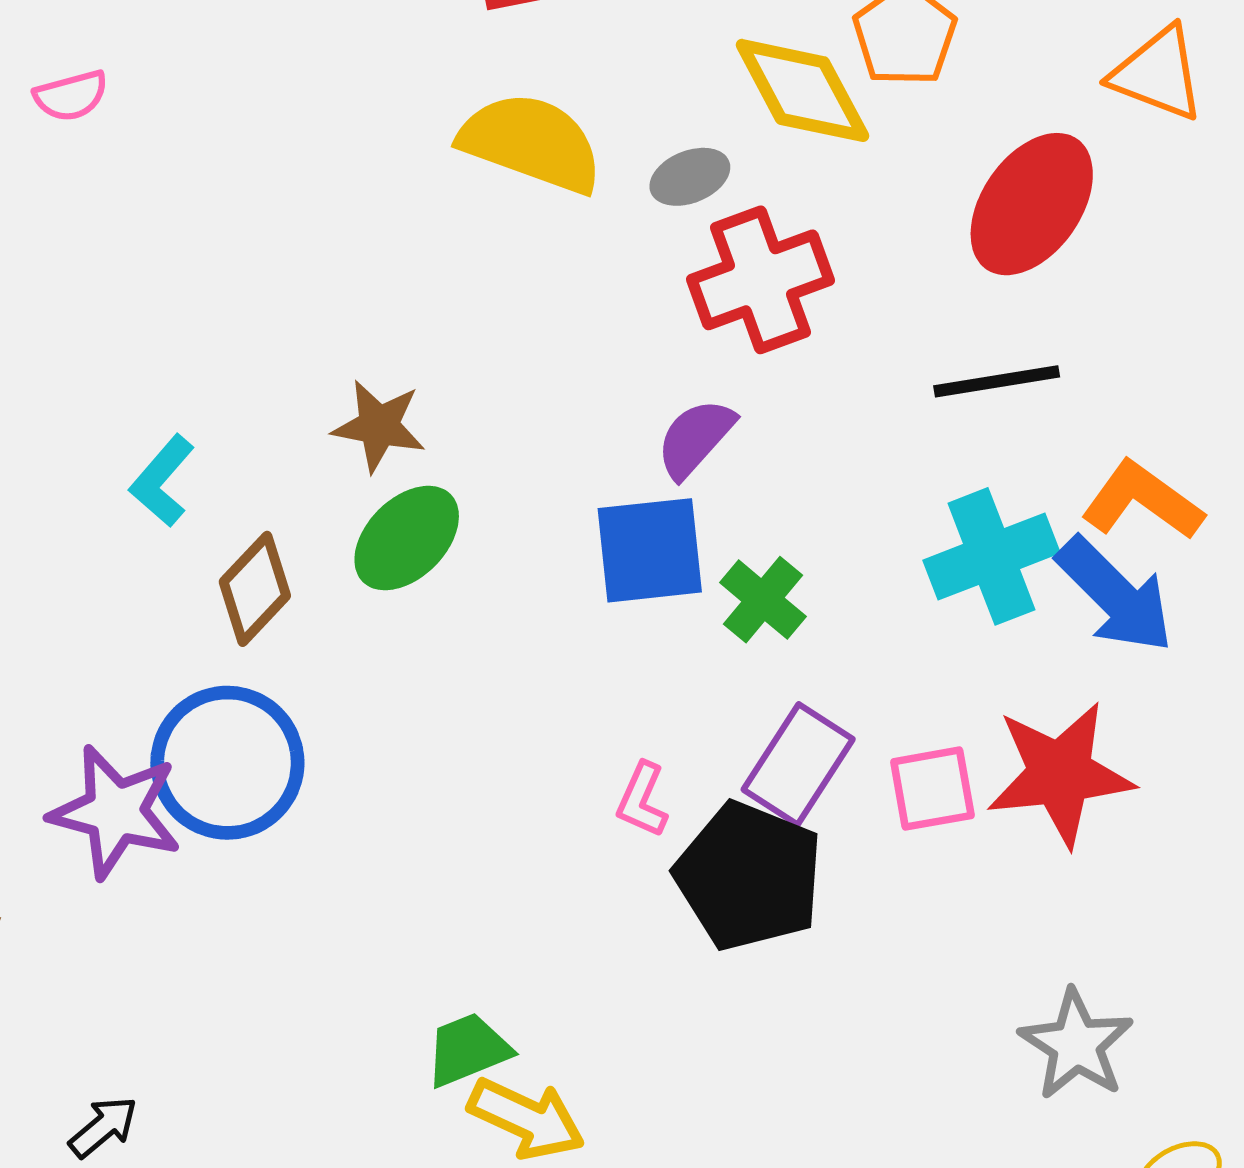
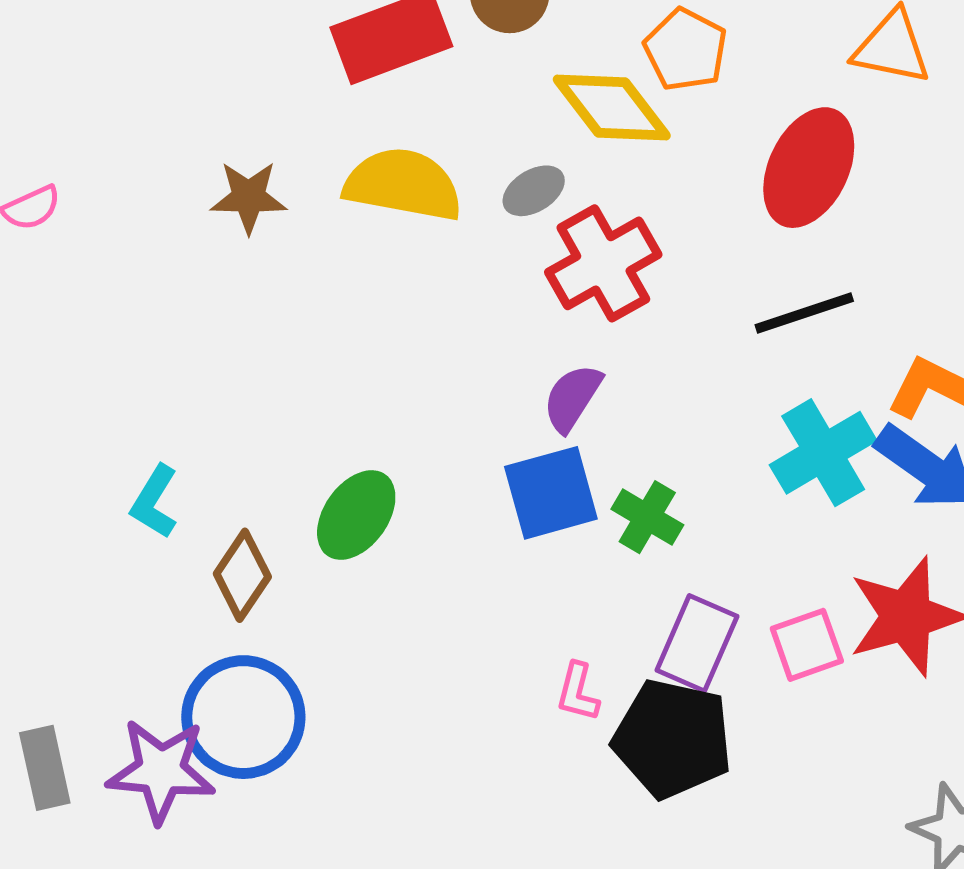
brown star: (379, 426) -> (249, 197), moved

